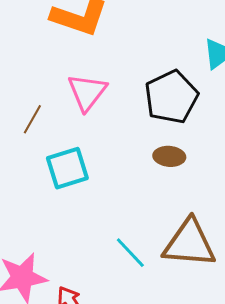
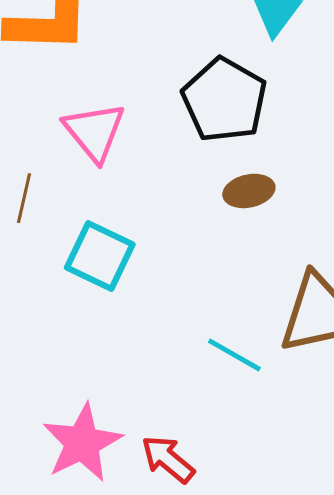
cyan square: (67, 168) -> (100, 256), turned -30

